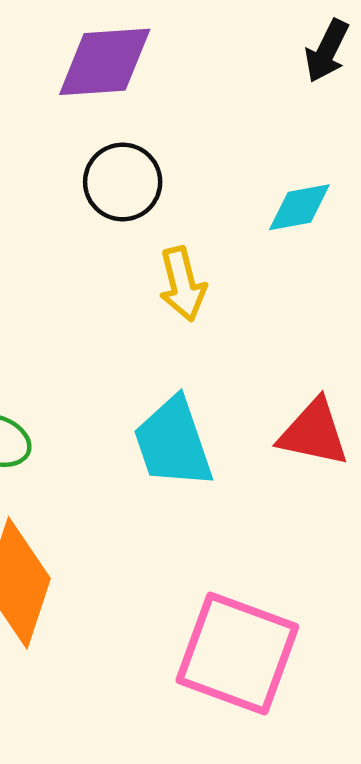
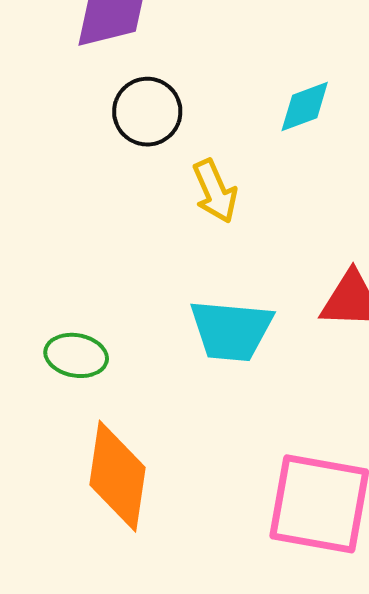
cyan trapezoid: (173, 443) -> (231, 330), turned -56

